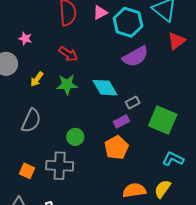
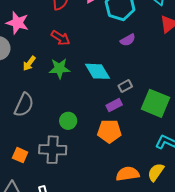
pink star: (25, 39) -> (17, 23), size x1.6
purple semicircle: (135, 57) -> (128, 40), size x0.6
orange pentagon: (116, 148) -> (109, 131), turned 30

